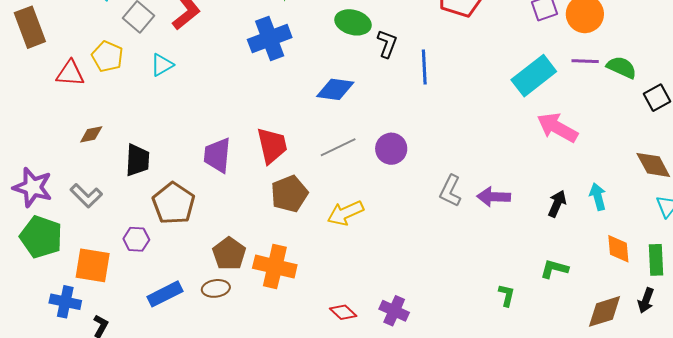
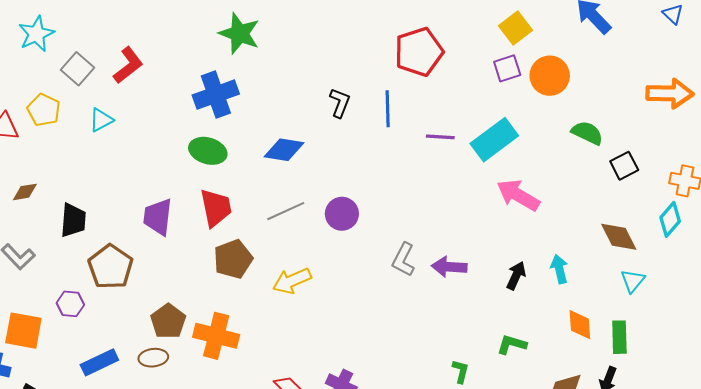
green ellipse: (353, 22) -> (208, 151), moved
purple line: (585, 61) -> (440, 137), moved
blue line: (424, 67) -> (388, 109), moved

